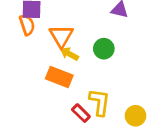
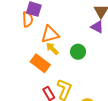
orange triangle: (61, 36) -> (50, 34), turned 30

